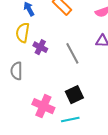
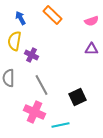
gray line: (72, 53) -> (42, 85), moved
black square: (74, 95) -> (78, 97), moved

